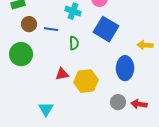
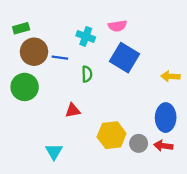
brown circle: (29, 24) -> (34, 52), size x1.5
blue ellipse: (125, 68) -> (166, 118), moved
yellow hexagon: (86, 81) -> (112, 135), moved

